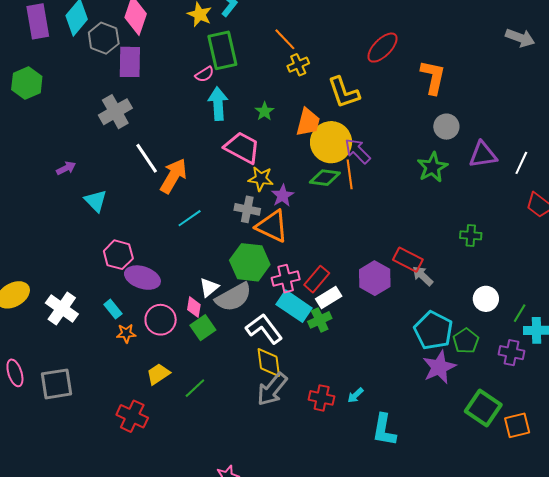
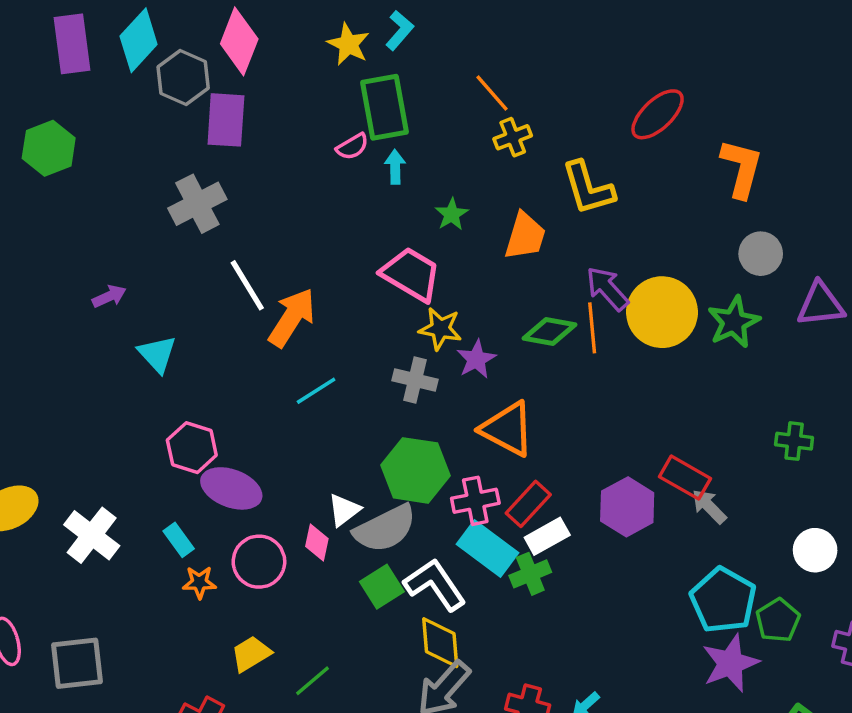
cyan arrow: (218, 104) -> (395, 167), moved, size x0.6
yellow circle: (331, 142) -> (662, 312), moved
orange triangle: (272, 226) -> (507, 429), moved
green square: (203, 328) -> (382, 587), moved

